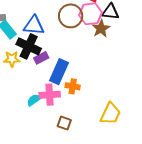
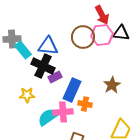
brown star: (101, 29) -> (112, 85), moved
yellow star: (12, 59) -> (27, 95), moved
cyan semicircle: (34, 100) -> (48, 117), size x1.5

